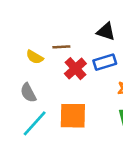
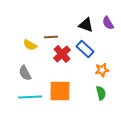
blue rectangle: (105, 62) -> (85, 49), turned 60
cyan line: (35, 123) -> (30, 97), turned 45

